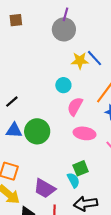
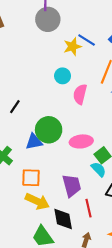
blue triangle: (14, 130) -> (34, 142), moved
pink ellipse: (85, 133) -> (81, 141), moved
purple trapezoid: (45, 188) -> (72, 186), turned -120

